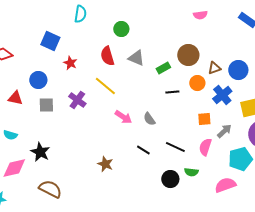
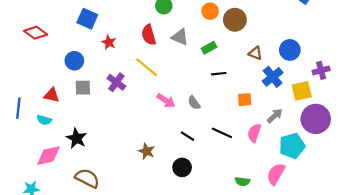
brown circle: (188, 55) -> (235, 20), moved
brown triangle: (214, 68) -> (255, 53), moved, turned 40
orange circle: (197, 83) -> (210, 11), moved
red triangle: (15, 98) -> (52, 95), moved
orange square: (204, 119) -> (245, 100), moved
green semicircle: (191, 172) -> (242, 181), moved
black circle: (170, 179) -> (182, 167), moved
pink semicircle: (225, 185) -> (276, 174), turned -40

